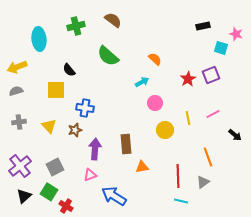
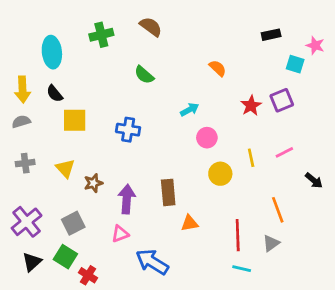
green semicircle: (108, 56) -> (144, 75), size x0.7
orange semicircle: (155, 59) -> (218, 68), moved
yellow arrow: (17, 67) -> (23, 90), turned -72
black semicircle: (69, 70) -> (55, 94), moved
blue cross: (85, 108) -> (128, 130), moved
brown star: (75, 130) -> (93, 183), moved

